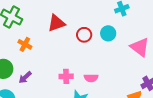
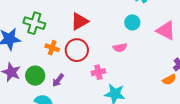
red circle: (84, 35) -> (77, 50), moved, size x1.5
pink semicircle: (91, 78) -> (120, 48), moved

